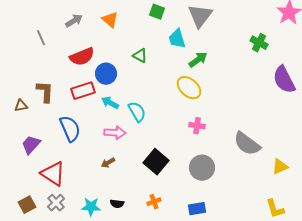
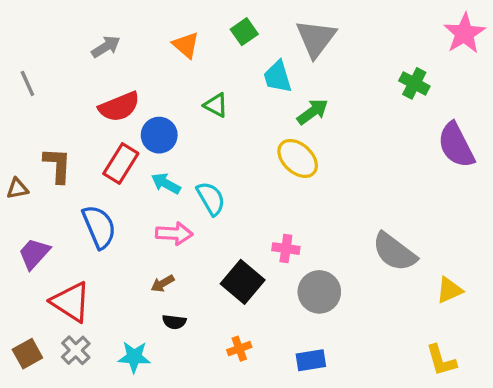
green square: (157, 12) -> (244, 32), turned 35
orange triangle: (110, 20) -> (186, 45), moved
gray line: (41, 38) -> (27, 83), moved
red rectangle: (83, 91) -> (121, 163), turned -40
pink cross: (197, 126) -> (286, 249), moved
black semicircle: (117, 204) -> (174, 322), moved

